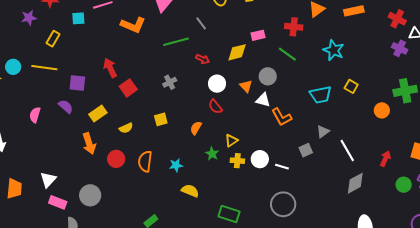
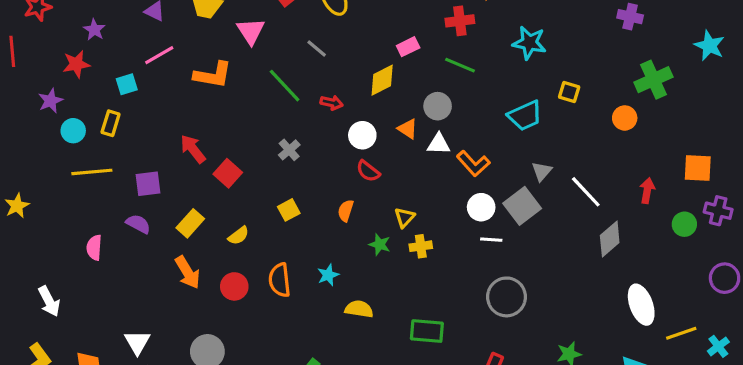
yellow rectangle: (53, 39) -> (111, 123), moved
green line: (176, 42) -> (285, 86), turned 75
cyan circle: (13, 67) -> (73, 131), moved
gray square: (306, 150) -> (522, 206), size x1.6
white circle: (260, 159) -> (481, 207), moved

